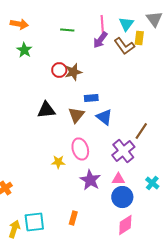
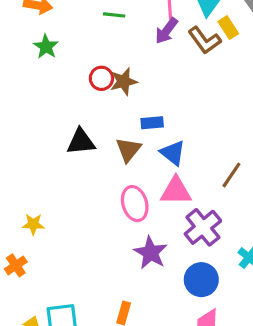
yellow rectangle: (139, 38) -> (228, 28), turned -40
purple cross: (123, 151) -> (203, 227), moved
yellow star: (58, 162) -> (33, 224), moved
pink triangle: (118, 179) -> (176, 191), moved, size x1.5

